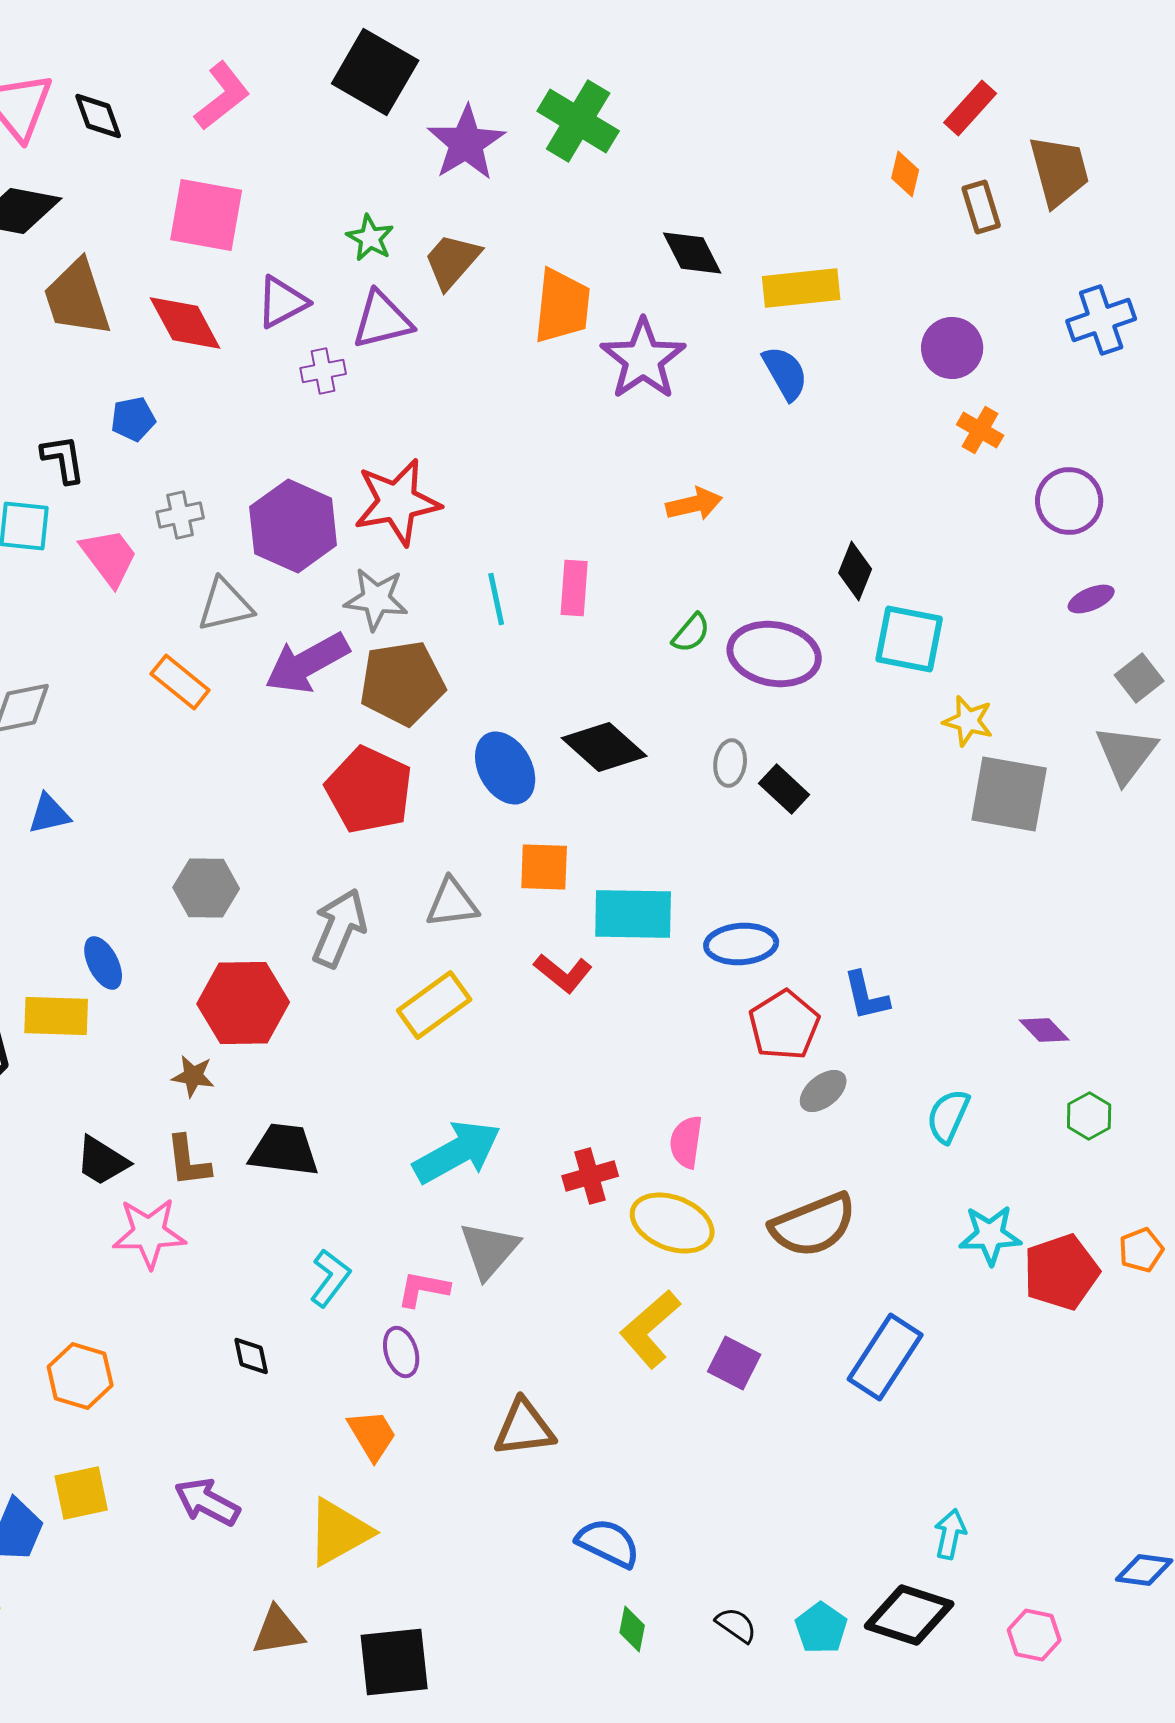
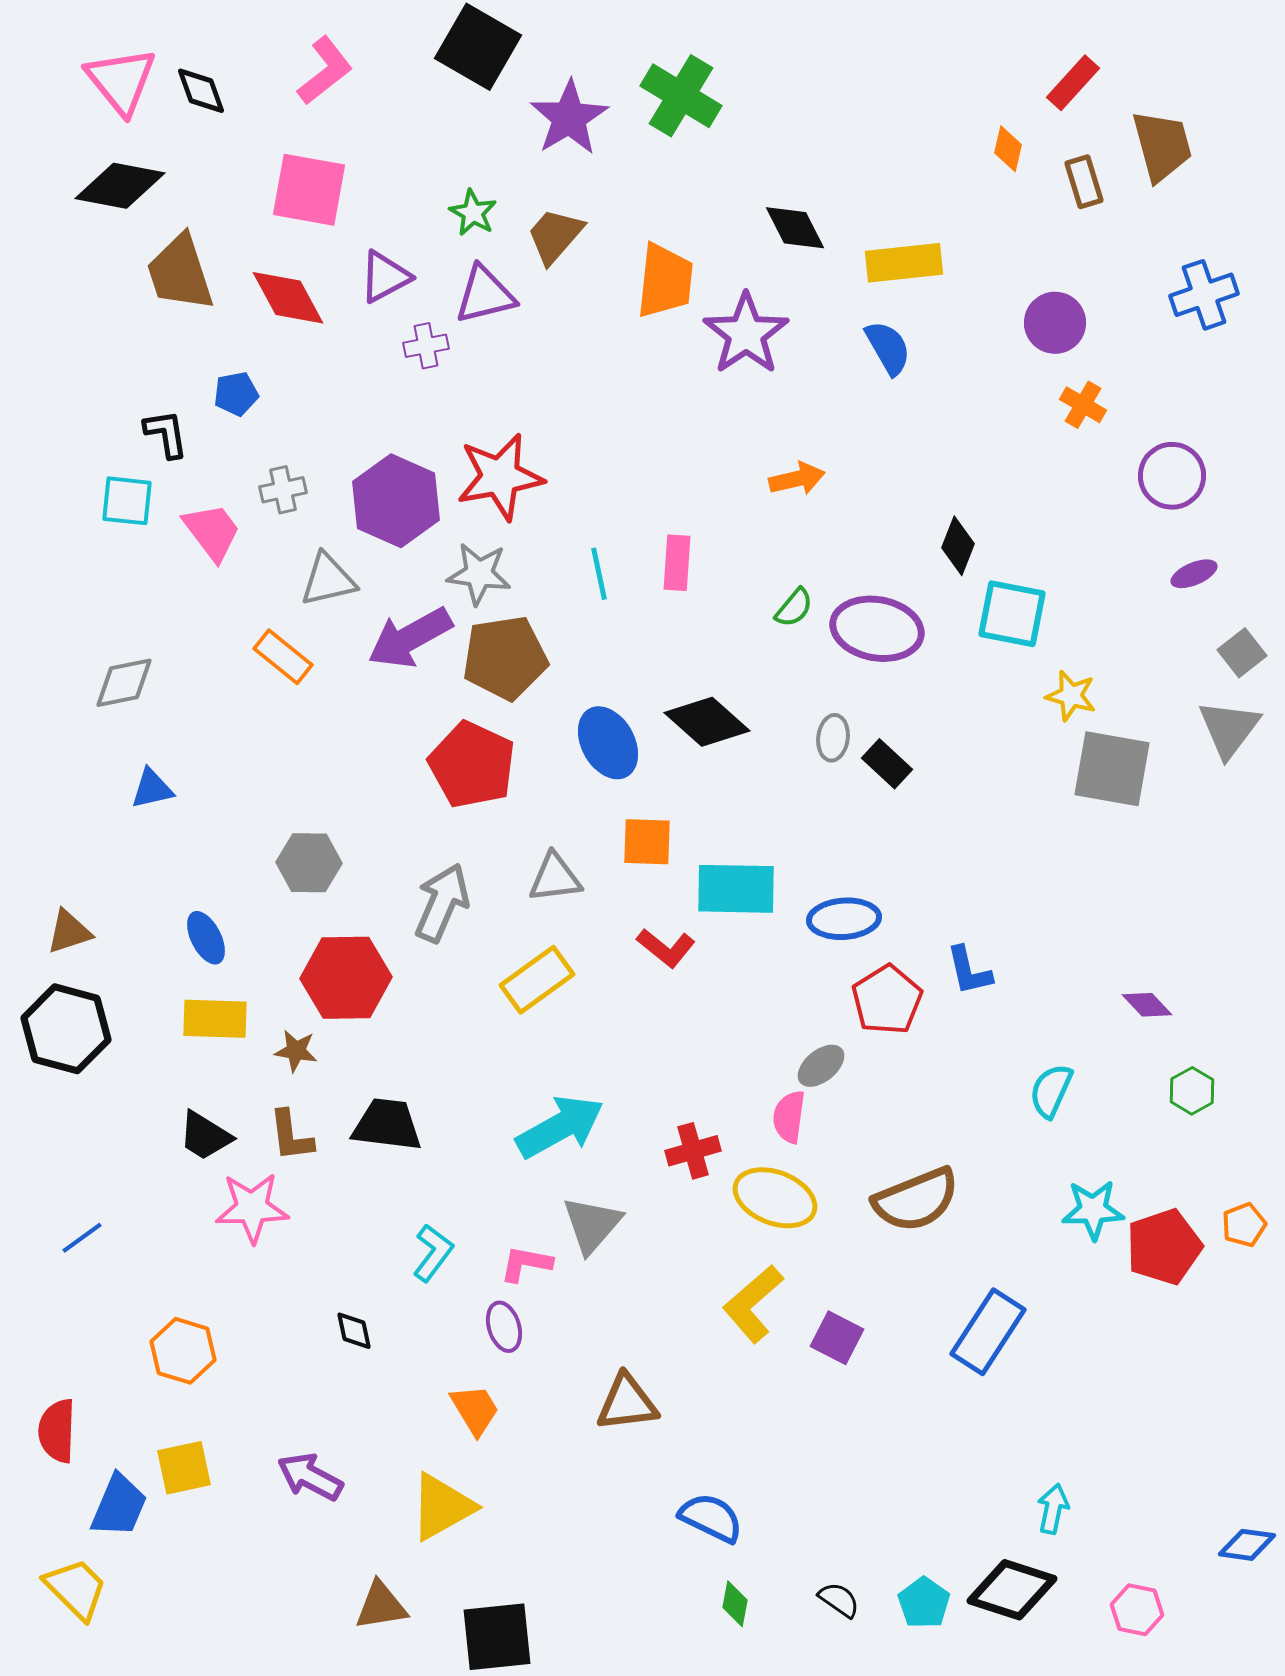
yellow rectangle: (56, 1016) -> (215, 1019), moved
gray ellipse: (823, 1091) -> (821, 1066), moved

